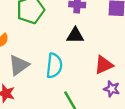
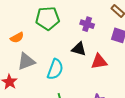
red triangle: (104, 65) -> (99, 62), moved

